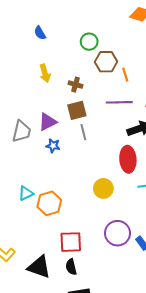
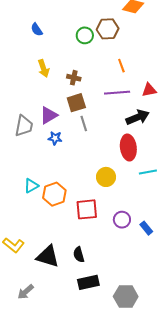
brown hexagon: (106, 62) -> (108, 29), moved
purple circle: (117, 233) -> (122, 220), size x0.7
red square: (71, 242) -> (87, 209), moved

